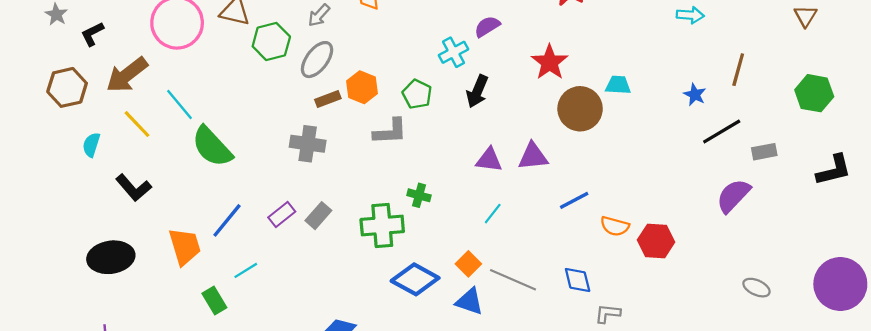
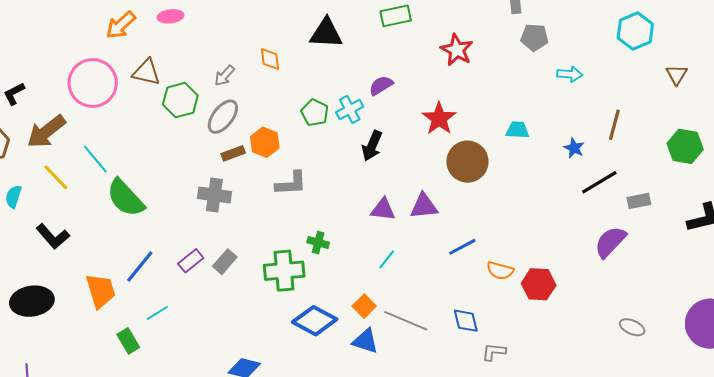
cyan trapezoid: (618, 85) -> (517, 130), moved
green pentagon: (417, 94) -> (315, 113), moved

